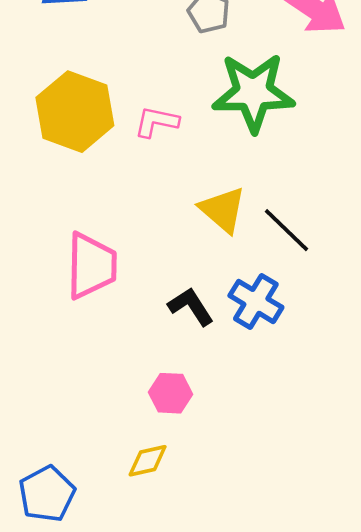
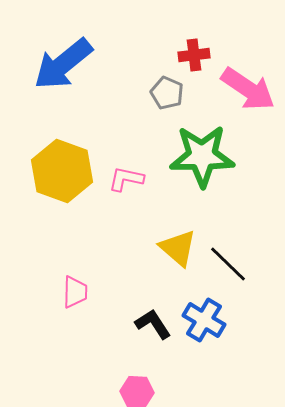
pink trapezoid: (91, 266) -> (75, 292), size x0.6

